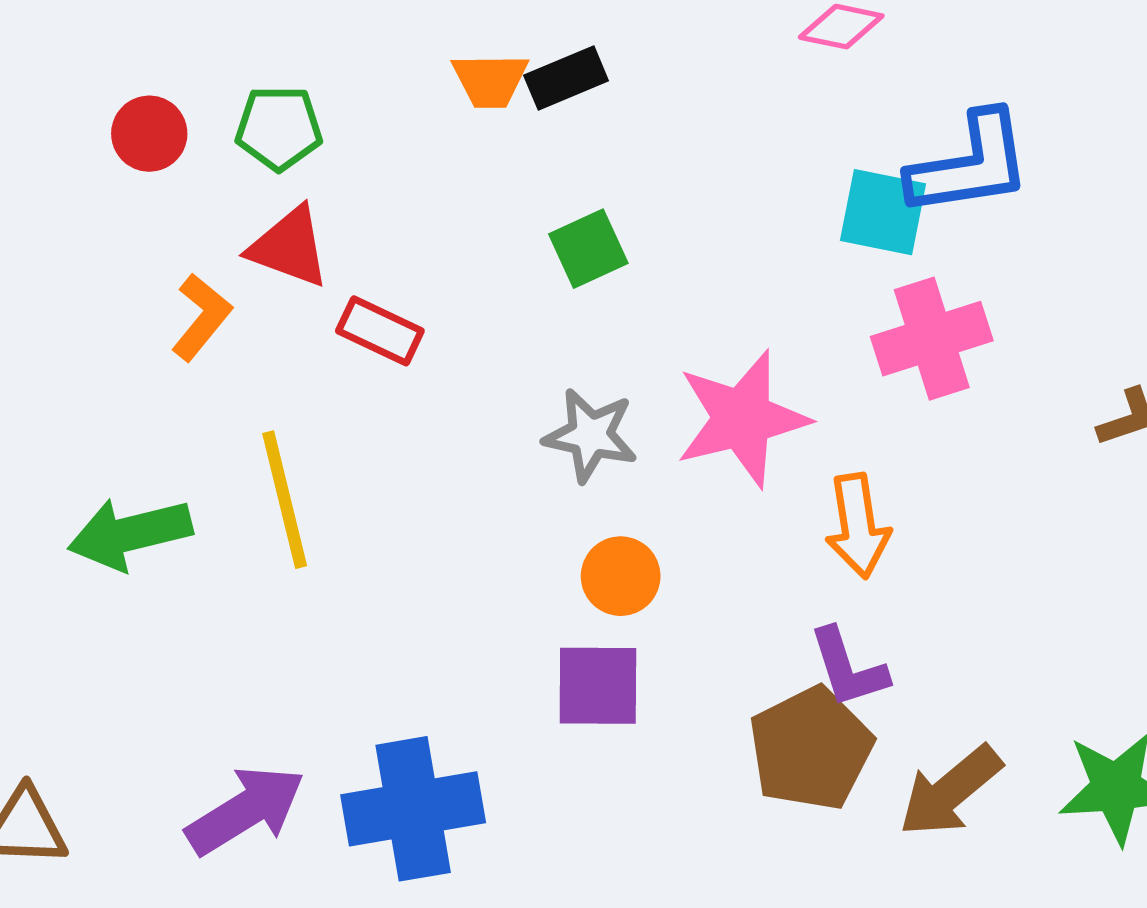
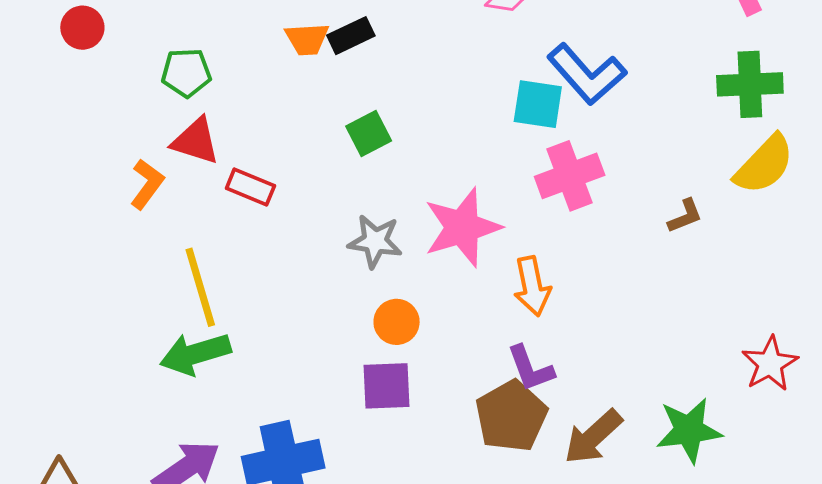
red circle: (149, 134) -> (82, 28), moved
blue L-shape: (970, 165) -> (587, 74), turned 60
green arrow: (130, 534) -> (195, 354), moved

